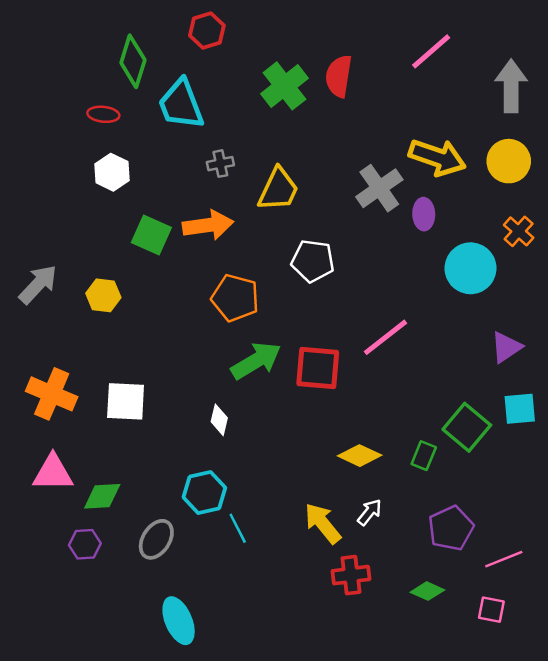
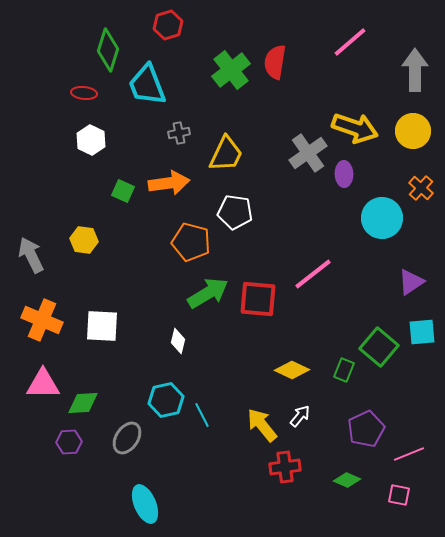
green square: (151, 235) -> (123, 191), size x0.7
white pentagon: (313, 261) -> (235, 212), moved
gray arrow: (38, 284) -> (31, 255), moved, turned -69
cyan line: (238, 528) -> (202, 415), moved

